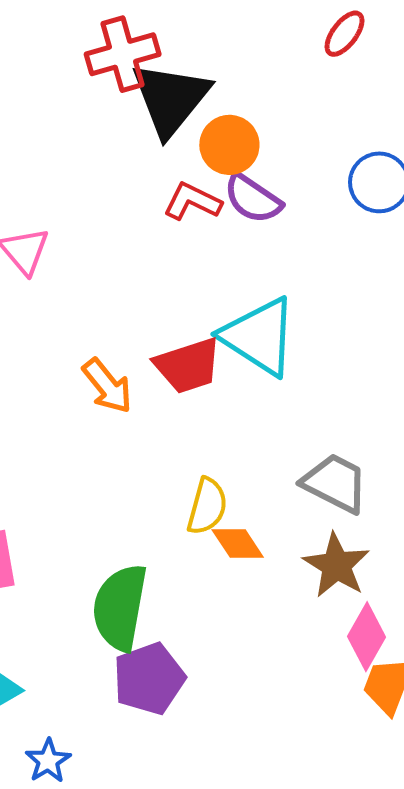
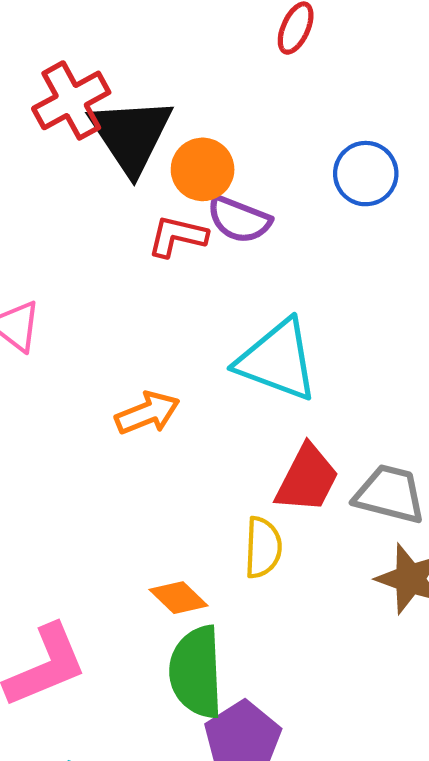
red trapezoid: (188, 366) -> (307, 479), moved, turned -32
orange arrow: (107, 386) -> (147, 413), moved, turned -60
orange diamond: (238, 543) -> (179, 598), moved

